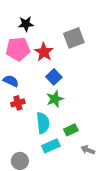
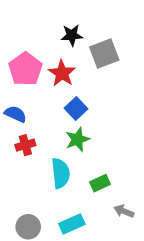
black star: (26, 24) -> (72, 35), moved
pink pentagon: (18, 49) -> (25, 69), turned -30
cyan rectangle: (51, 146) -> (72, 224), moved

